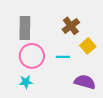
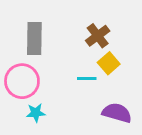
yellow square: (88, 46) -> (109, 63), moved
pink circle: (32, 56) -> (22, 81), moved

